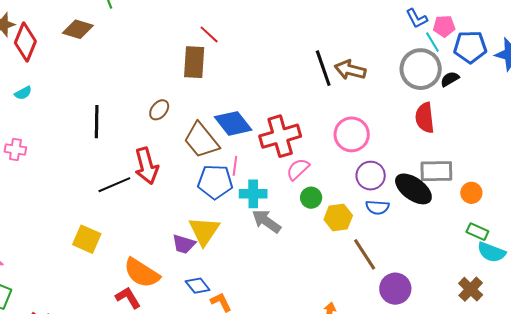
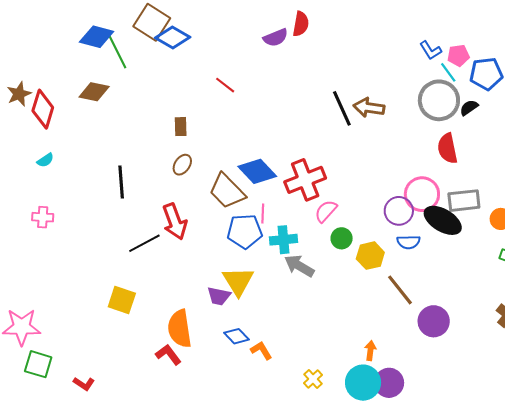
brown rectangle: (194, 62) -> (181, 127), moved, size x0.6
pink circle: (352, 134) -> (422, 194), moved
orange semicircle: (142, 273) -> (180, 329), turned 54

